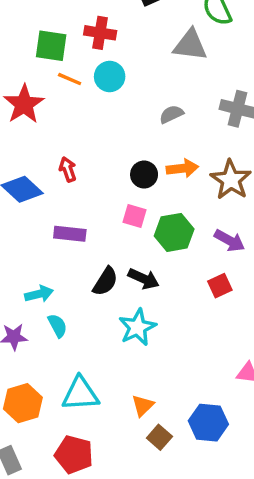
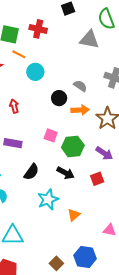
cyan circle: (110, 76) -> (35, 72), moved
gray semicircle: (171, 114) -> (80, 86), moved, turned 56
black circle: (144, 175) -> (59, 98), moved
black arrow: (144, 279) -> (65, 173), moved
orange triangle: (143, 406) -> (74, 215), moved

